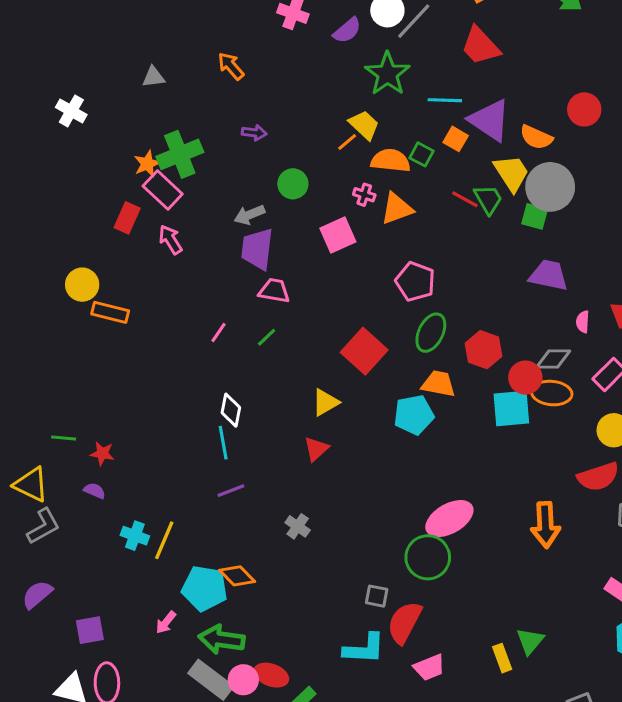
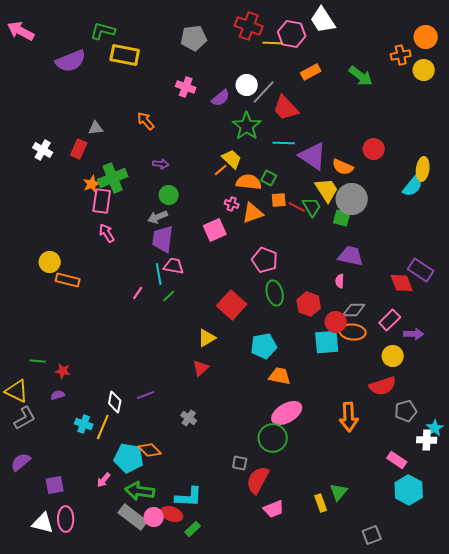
red trapezoid: (480, 46) -> (286, 108), moved
orange square: (456, 139) -> (279, 200), moved, turned -35
green circle: (293, 184) -> (169, 195), moved
pink rectangle: (163, 190) -> (102, 201), turned 55
red rectangle: (127, 218) -> (79, 149), moved
pink semicircle: (583, 322) -> (340, 281), moved
green ellipse: (431, 333) -> (275, 293), turned -40
orange trapezoid: (439, 384) -> (280, 376), moved
white diamond: (231, 410) -> (115, 402), moved
cyan line: (223, 443) -> (159, 274), moved
purple semicircle: (95, 491) -> (58, 395), turned -40
cyan L-shape: (364, 649) -> (189, 497), moved

